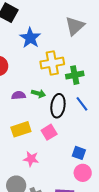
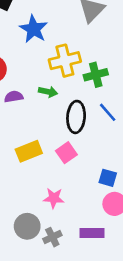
green arrow: (38, 94) -> (48, 92), moved
purple semicircle: (19, 95) -> (14, 97), moved
pink star: (31, 159) -> (54, 198), moved

